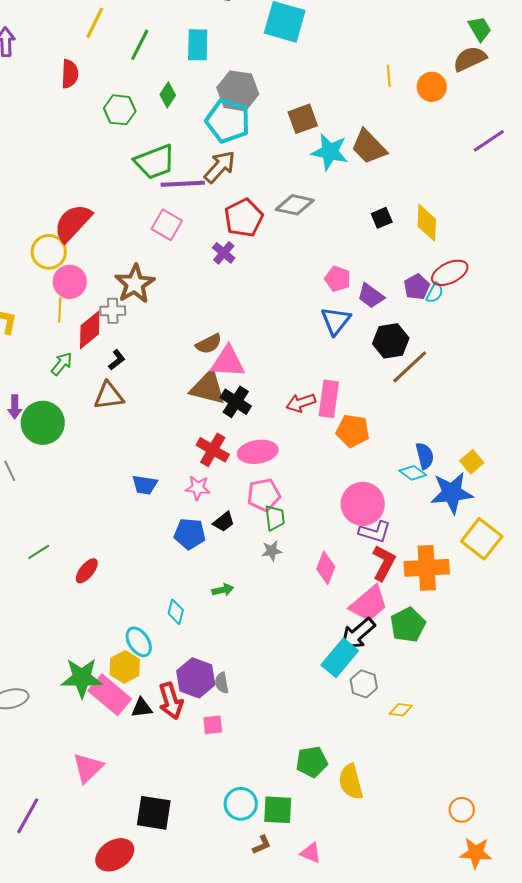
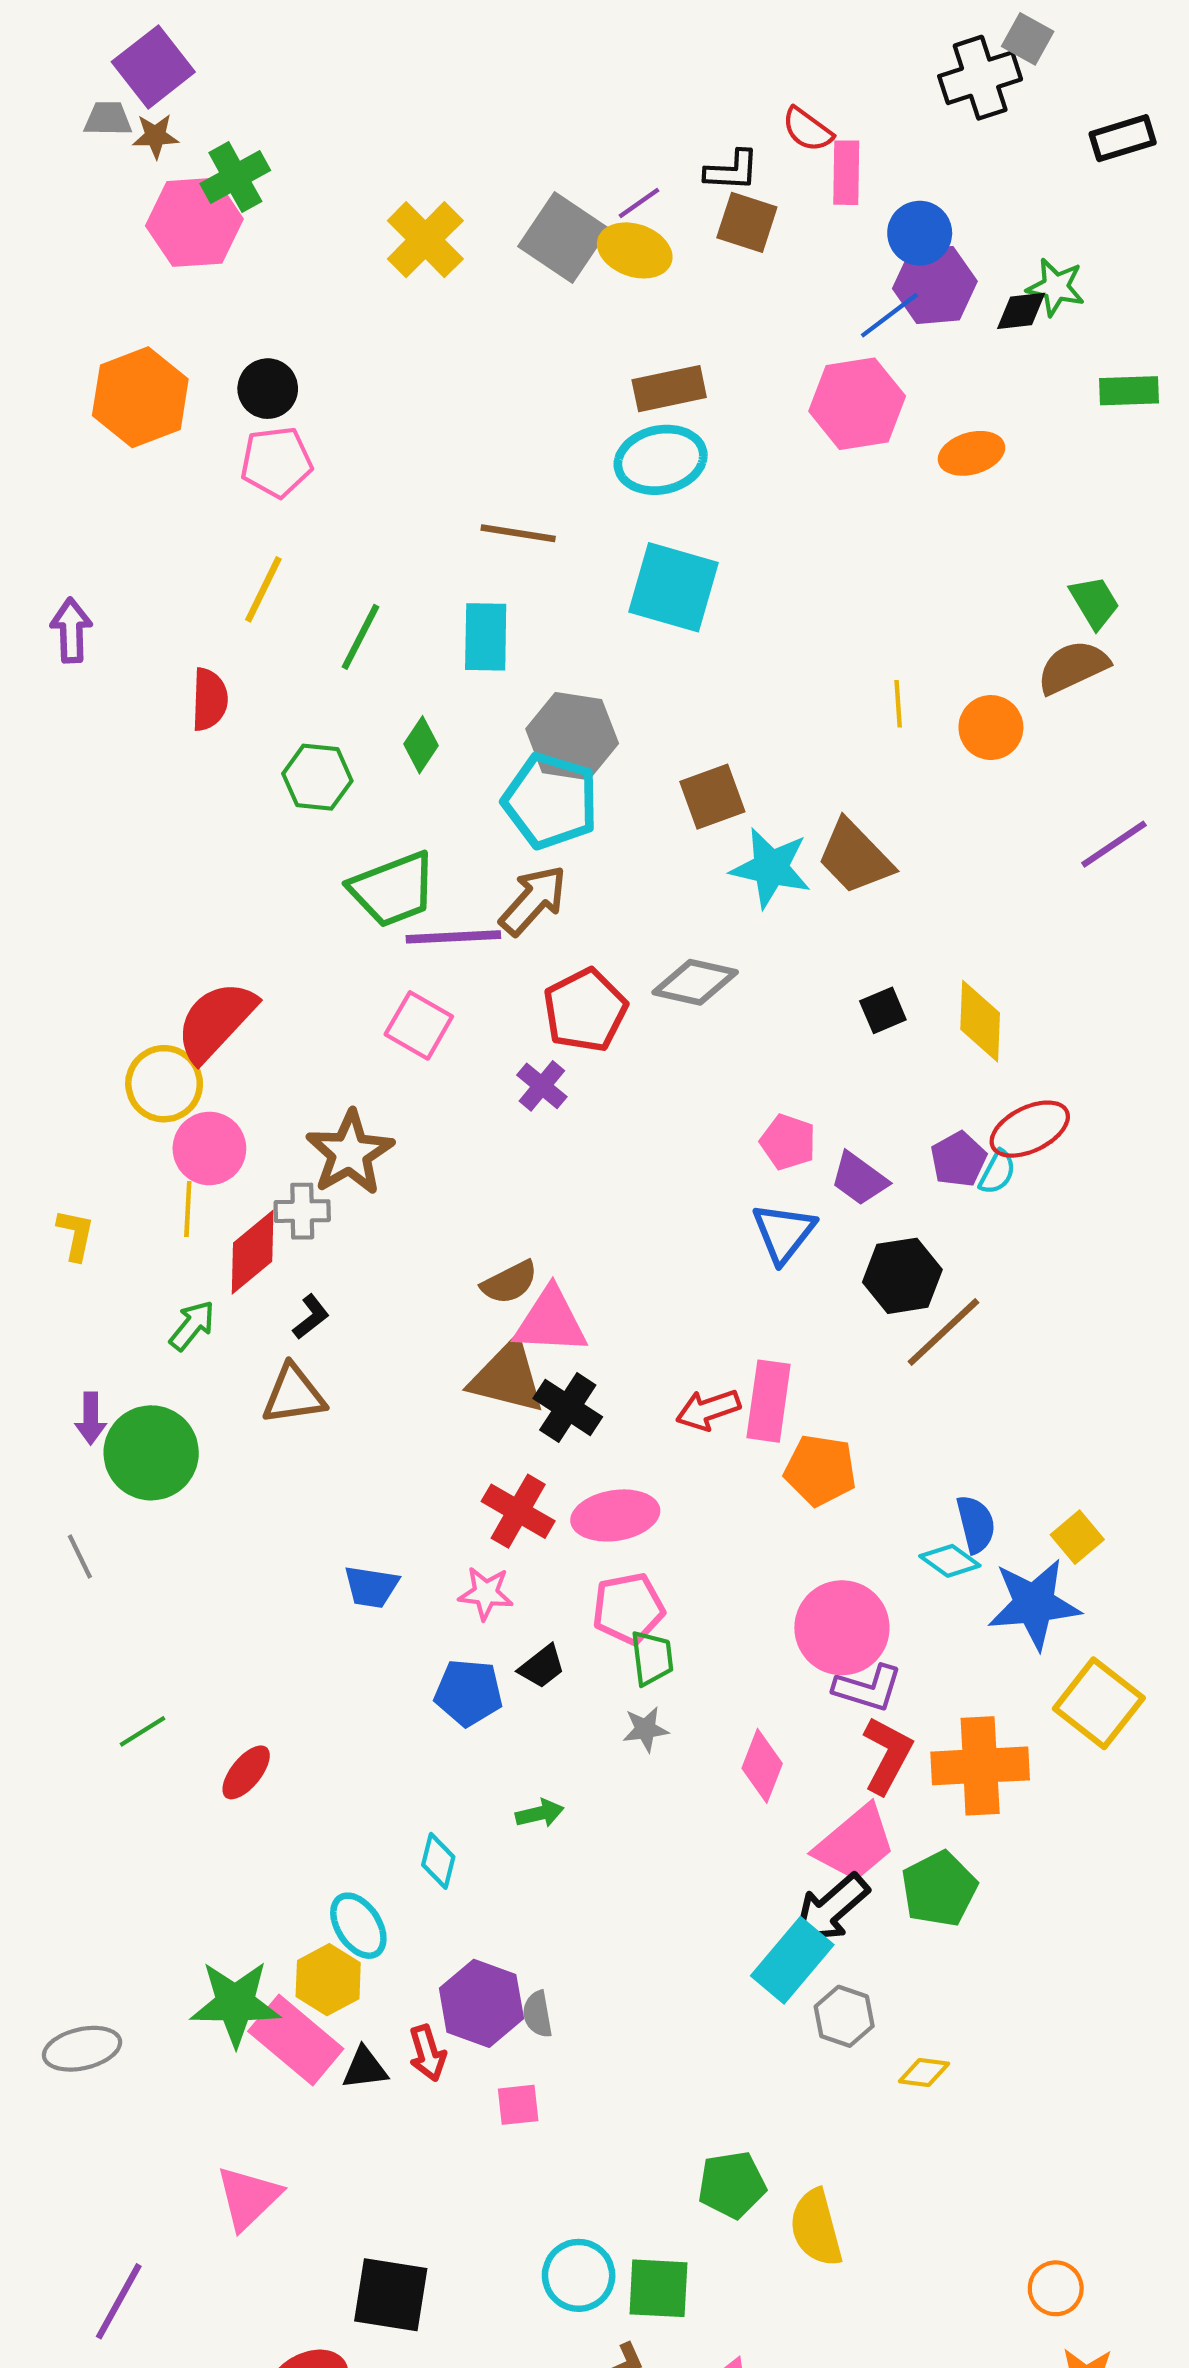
red arrow: (171, 701) -> (427, 2053), size x0.7

